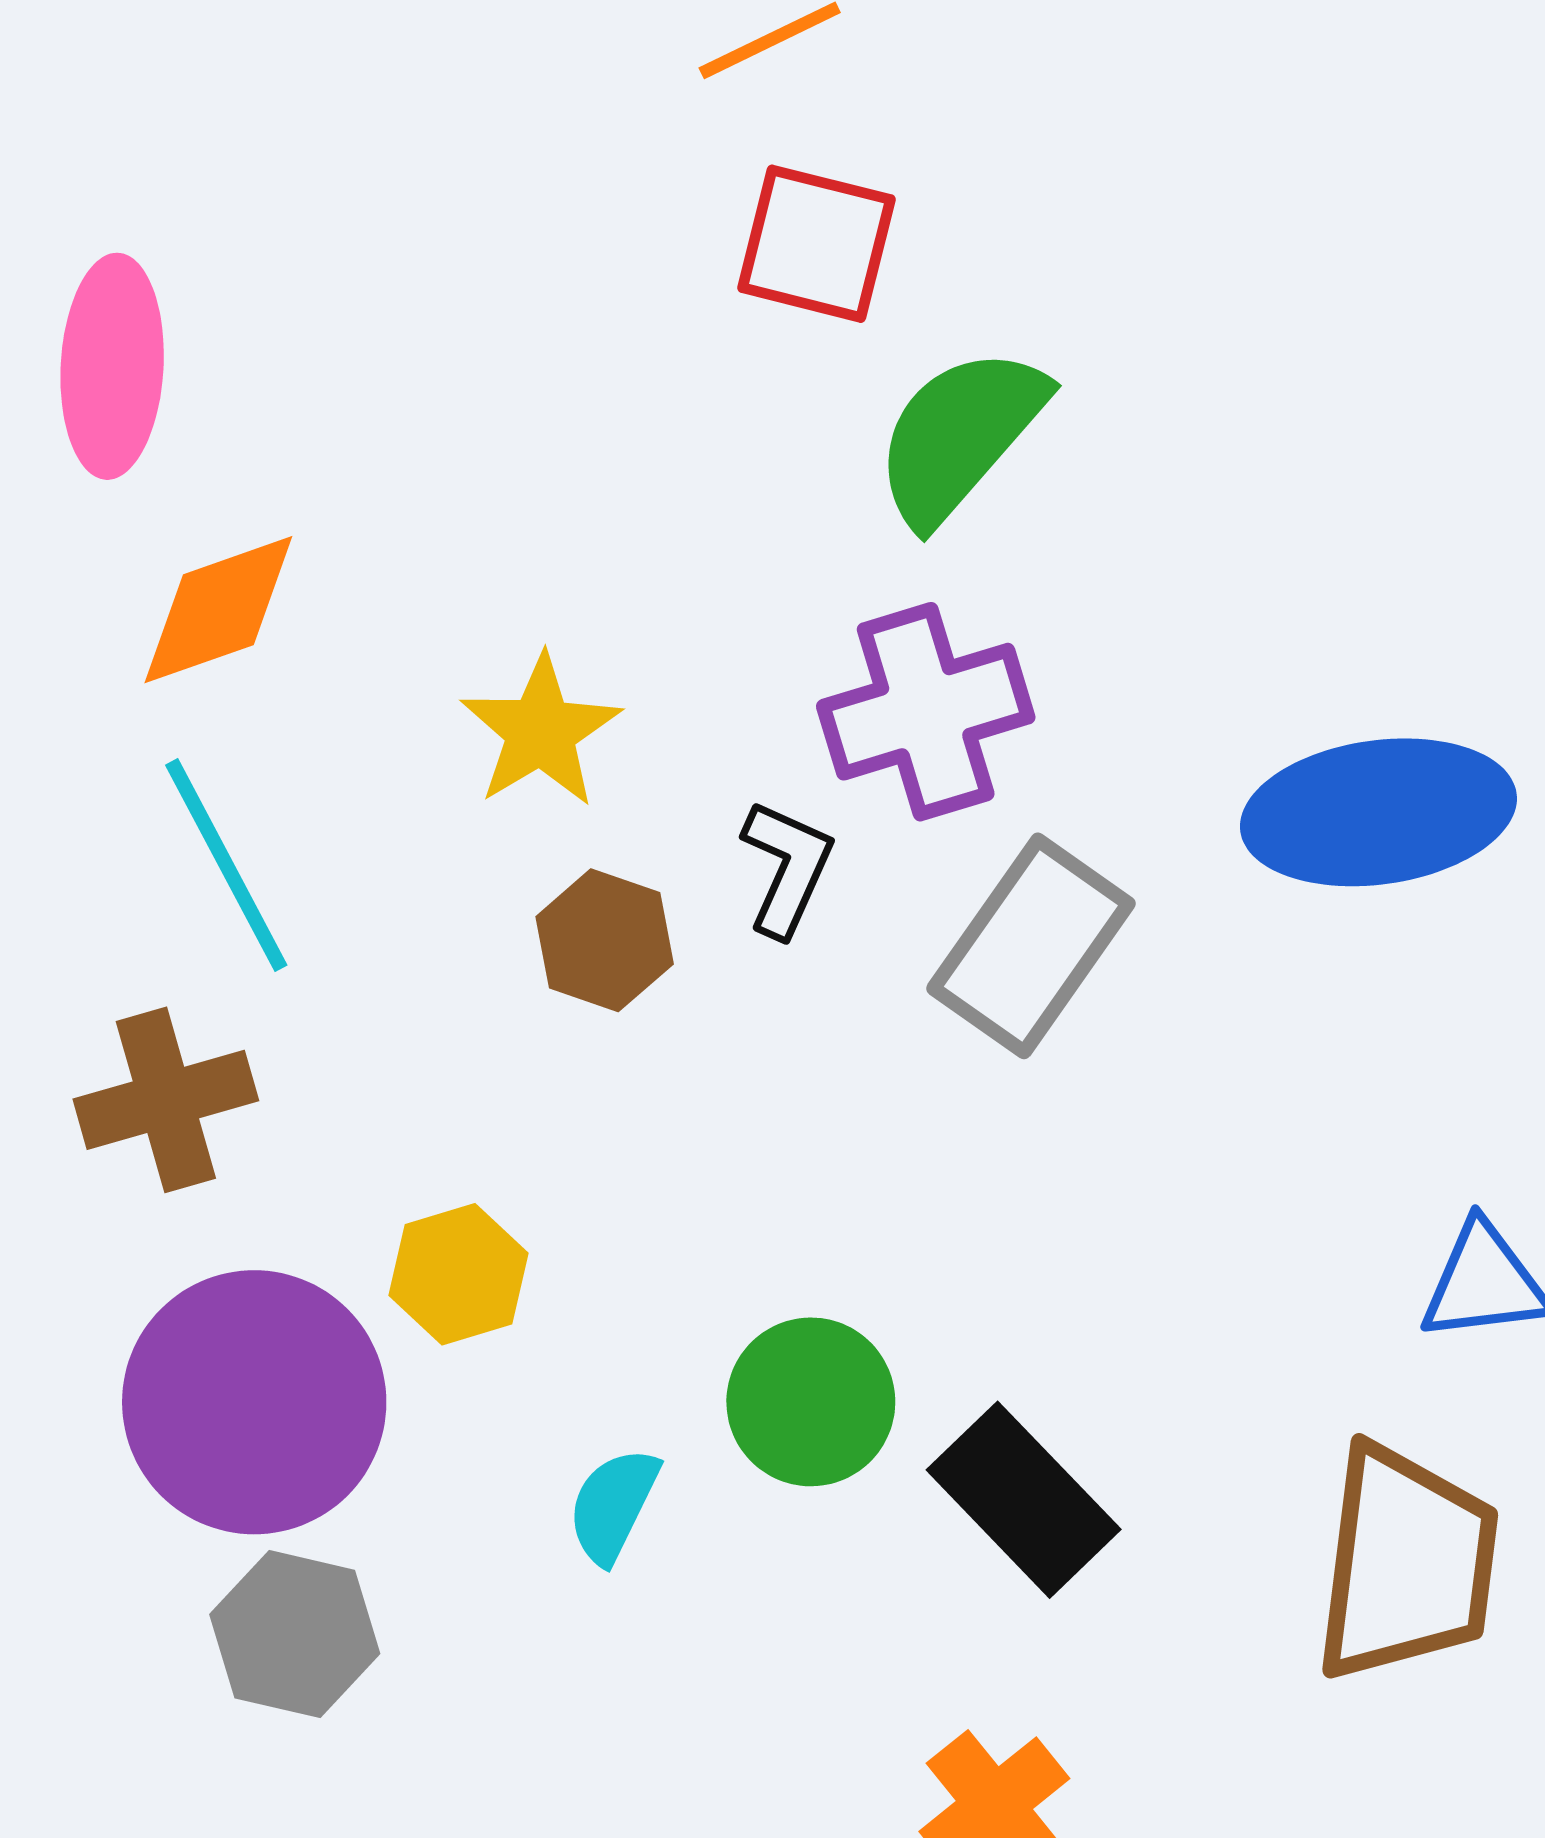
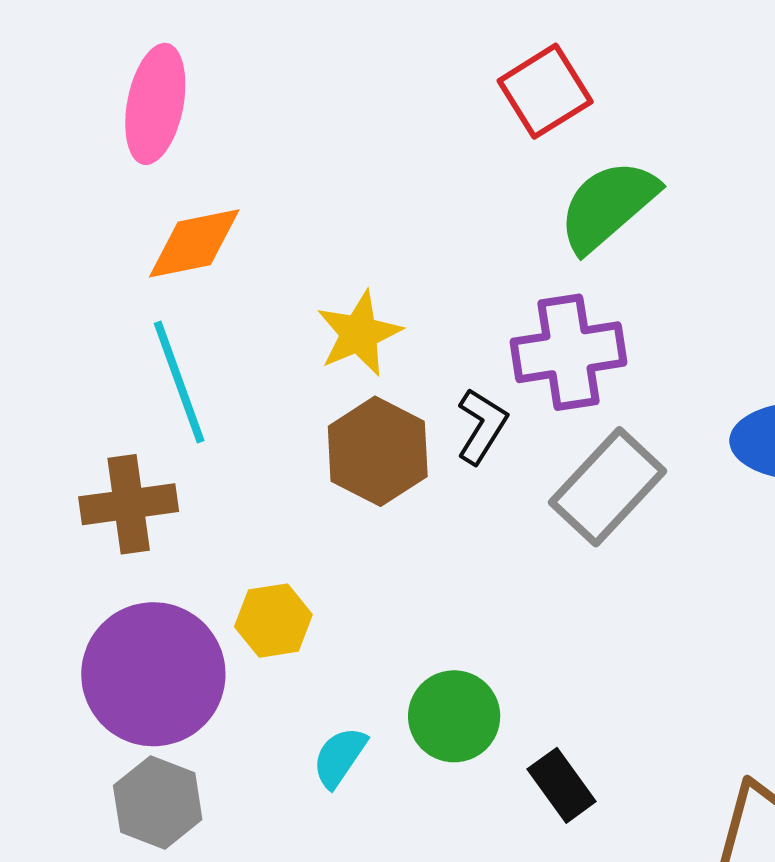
red square: (816, 244) -> (545, 91), turned 36
brown hexagon: (605, 940) -> (378, 451), size x1.4
black rectangle: (1024, 1500) -> (562, 785), size x0.7

